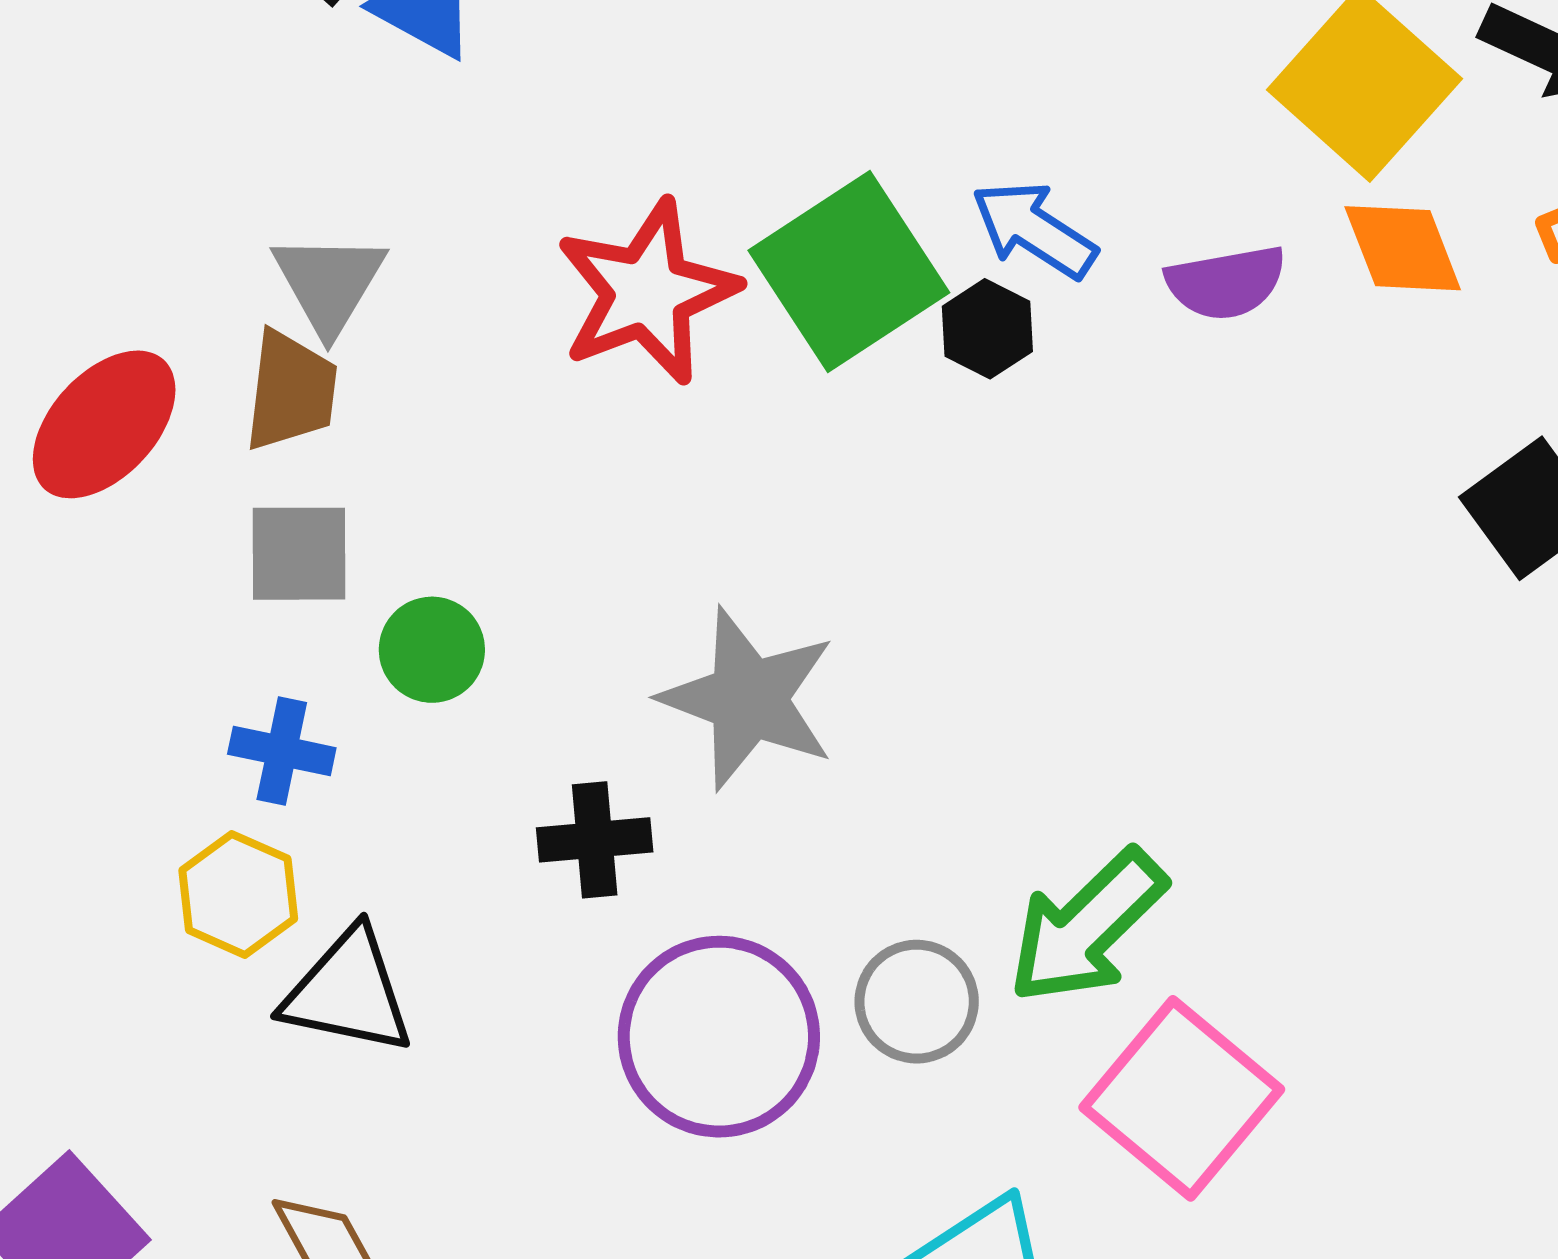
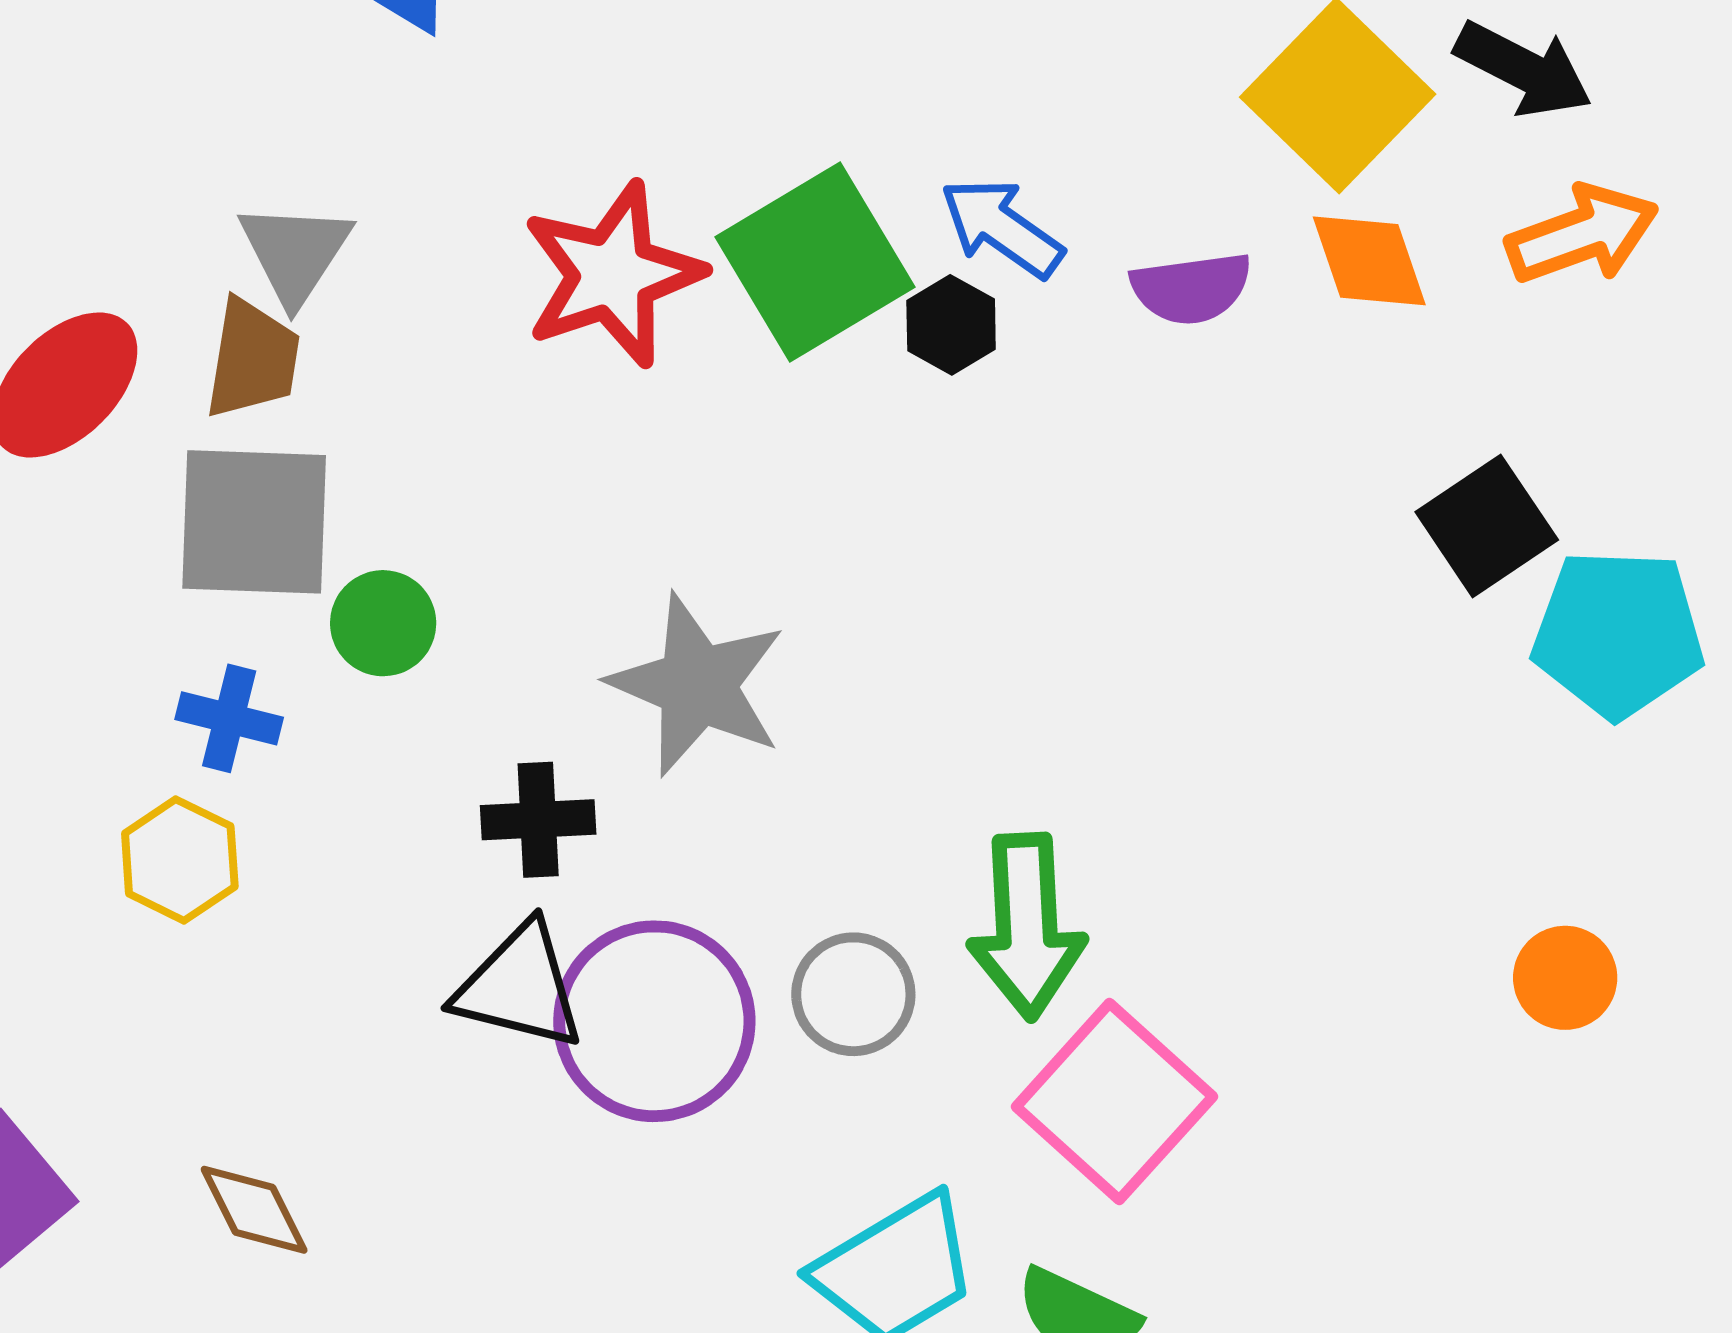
gray square: (299, 554) -> (254, 522), size x1.5
green arrow: (1087, 927) -> (1027, 926), turned -51
black triangle: (348, 992) -> (519, 987), moved

